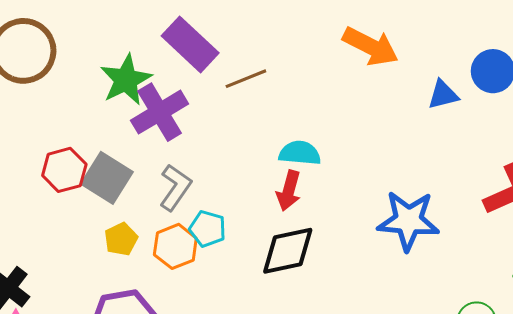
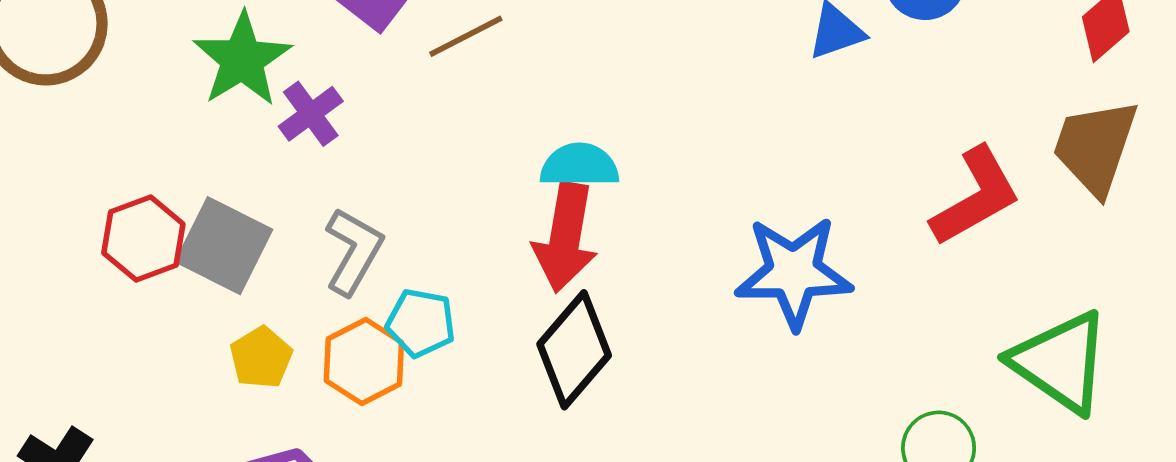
purple cross: (160, 112) -> (311, 114), size x0.6
red arrow: (289, 191) -> (565, 237), size x1.4
black diamond: (288, 251) -> (574, 350), turned -32

